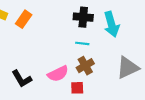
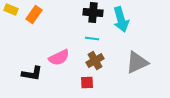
pink semicircle: (58, 74) -> (59, 58), moved
black L-shape: (22, 79) -> (32, 74), turned -50

